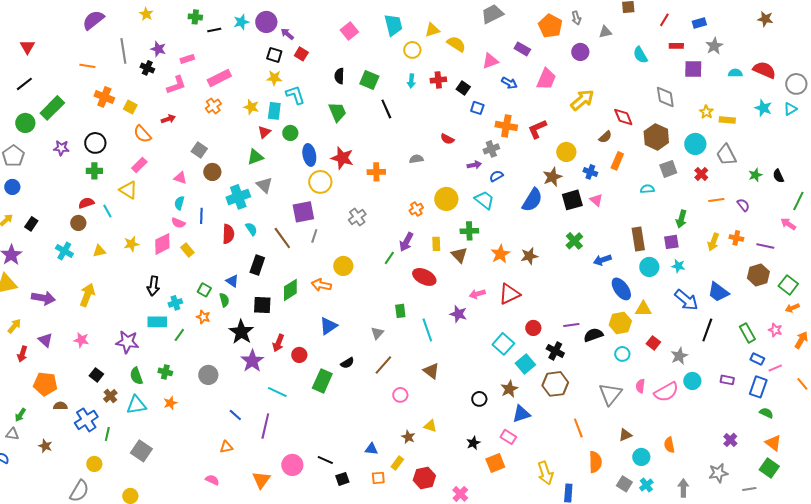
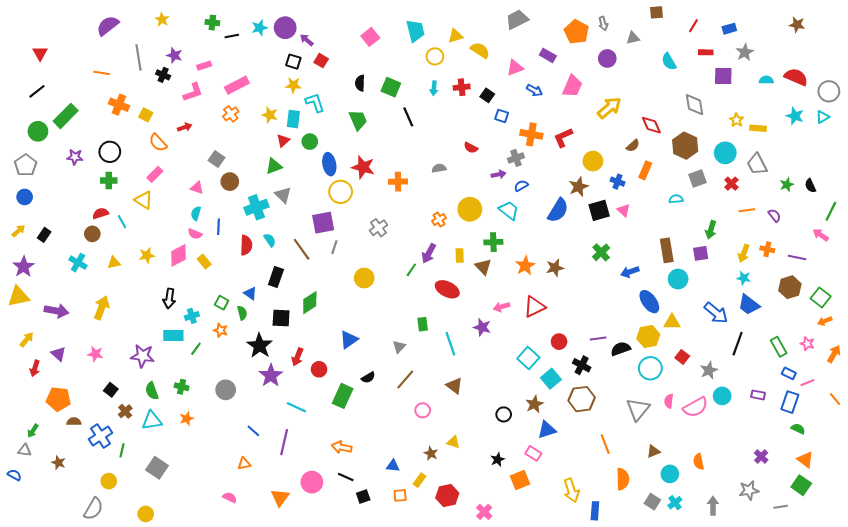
cyan star: (678, 266) -> (744, 278), moved
orange arrow: (321, 285) -> (342, 447), moved
cyan circle: (622, 354) -> (650, 368), size x1.5

